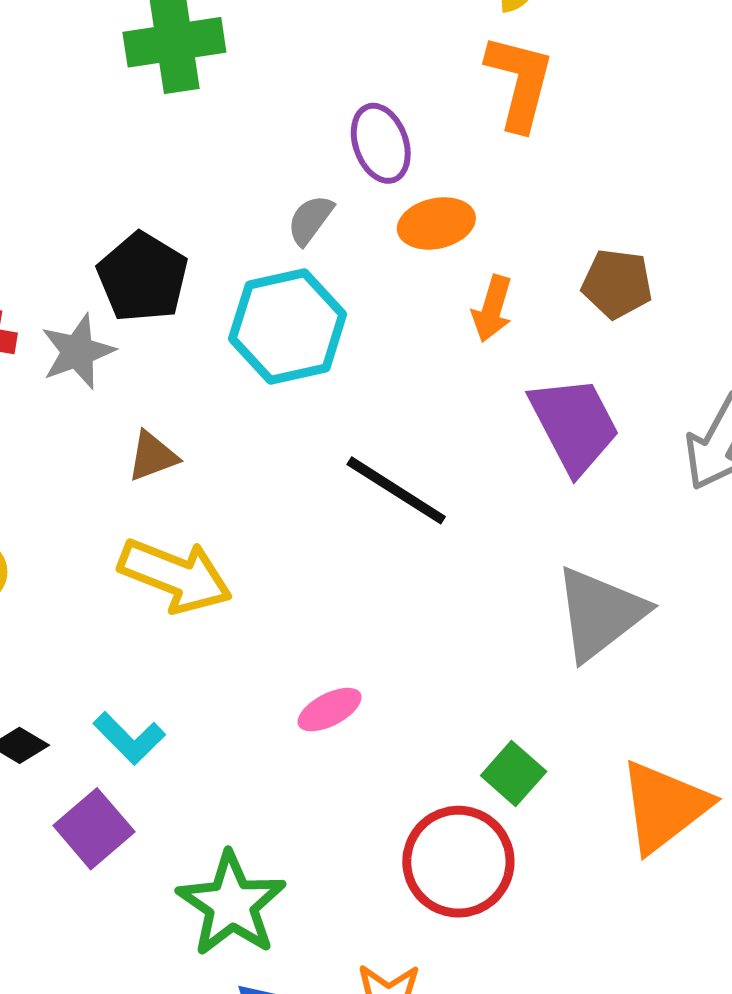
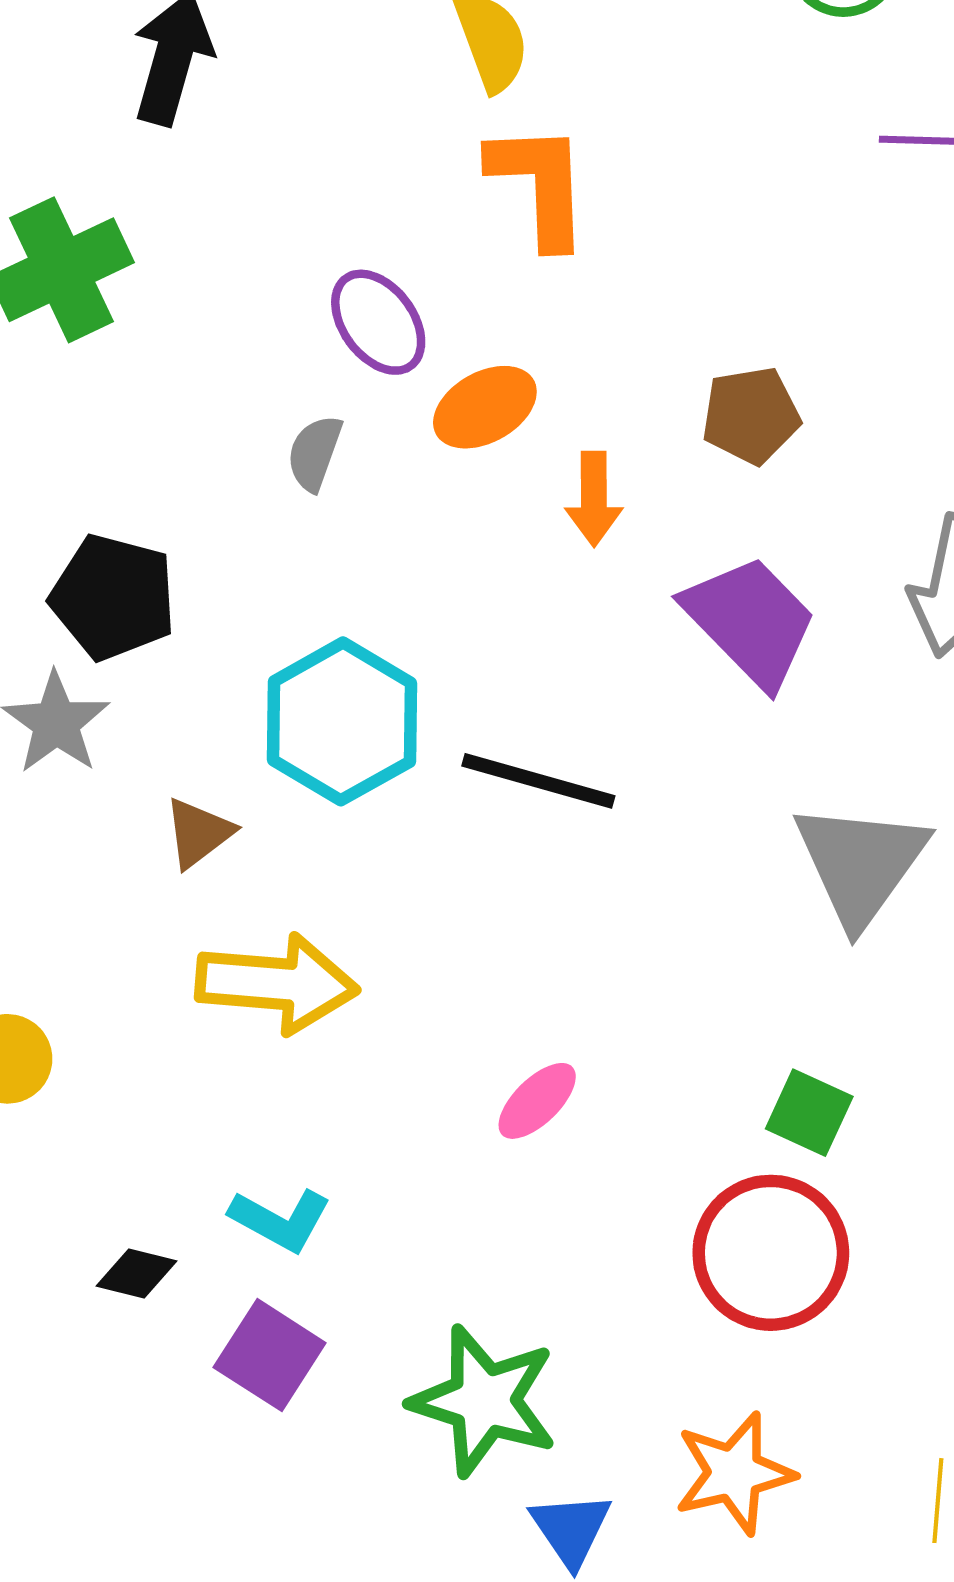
cyan hexagon: (288, 327) -> (342, 721), moved

